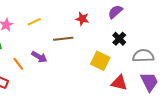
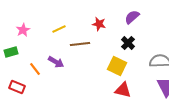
yellow line: (34, 22) -> (59, 29), moved
black cross: (119, 39) -> (128, 43), moved
red triangle: (119, 83) -> (123, 90), moved

